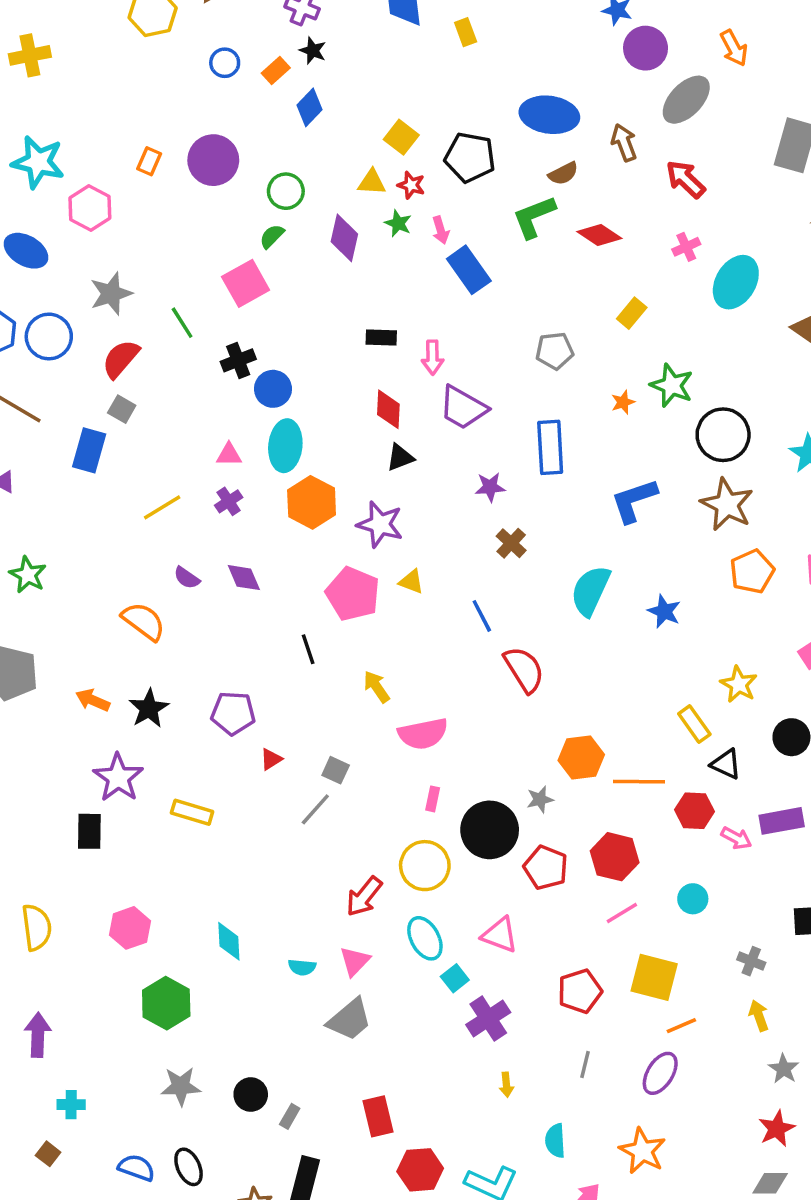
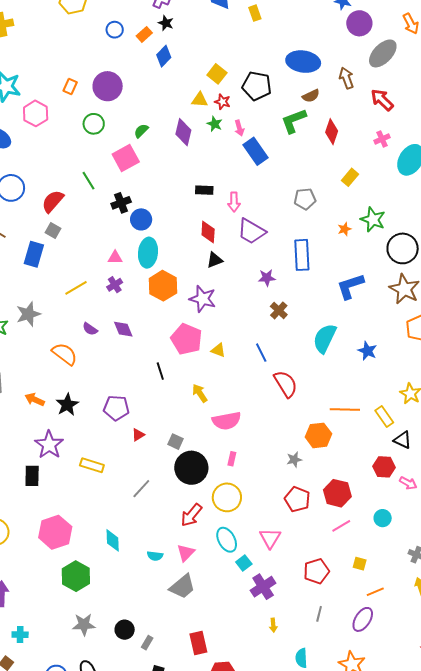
green circle: (286, 191) -> (94, 124), moved
red diamond: (599, 235) -> (332, 132), turned 75
gray star: (111, 294) -> (28, 314), moved
yellow triangle: (411, 582) -> (218, 350), moved
orange line: (639, 782) -> (345, 410), moved
gray line: (315, 809) -> (141, 489), moved
black circle: (490, 830) -> (191, 468), moved
pink hexagon: (130, 928) -> (55, 532), size x1.4
pink triangle: (500, 935) -> (270, 538), turned 40
yellow square: (654, 977) -> (360, 564), size x0.5

